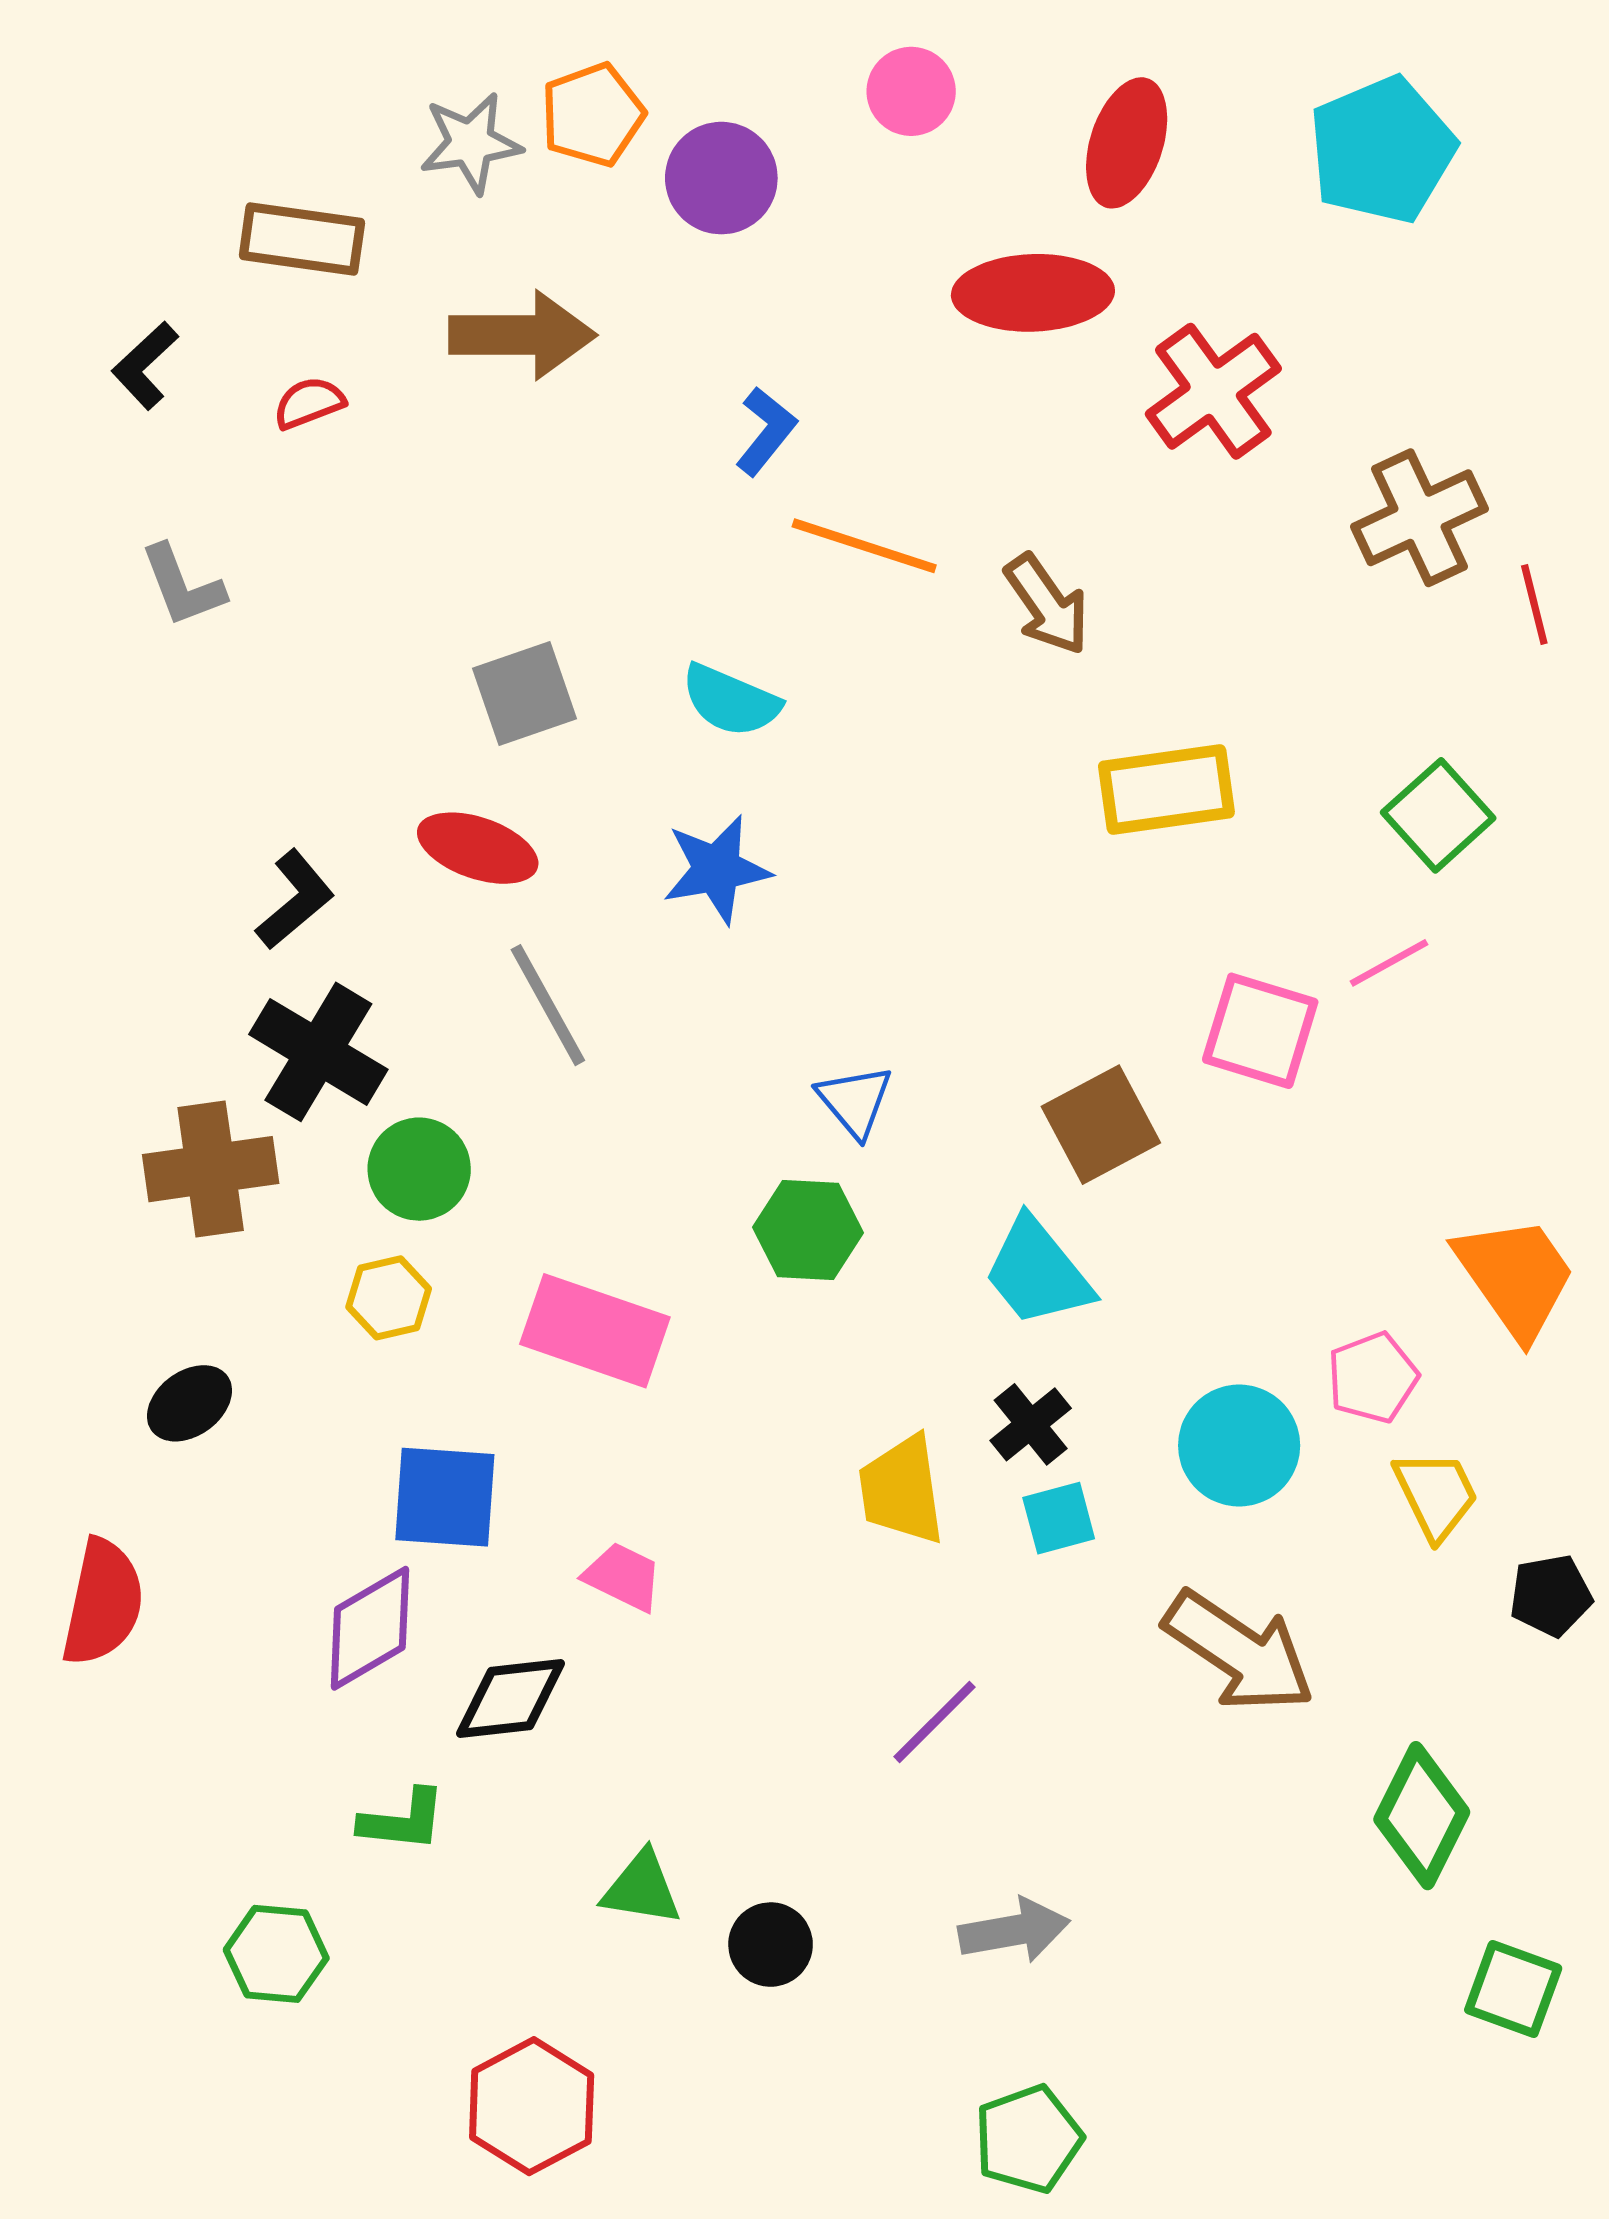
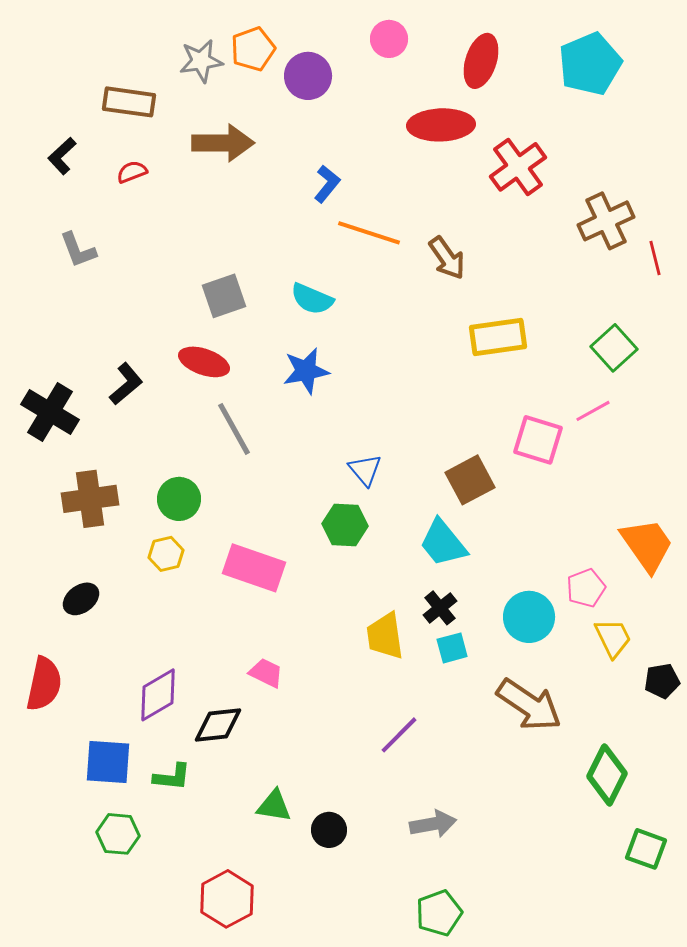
black cross: (318, 1052) -> (50, 412), moved
blue square: (445, 1497) -> (108, 762), moved

